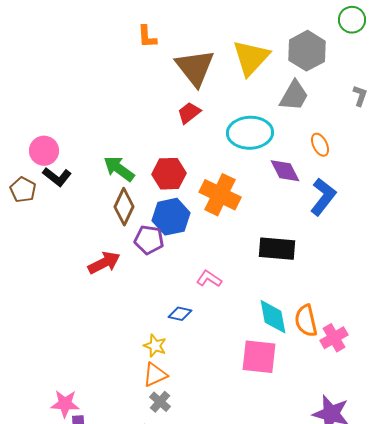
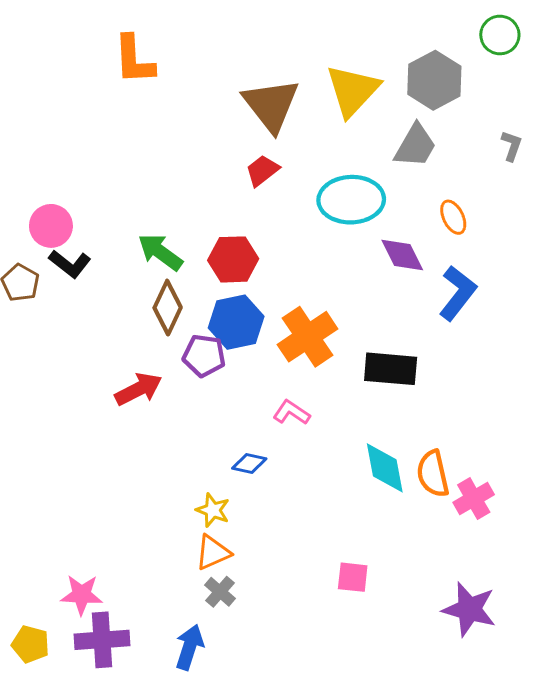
orange L-shape: (147, 37) -> (134, 60), moved, size x1.5
orange cross: (220, 195) -> (307, 337), moved, turned 30
pink square: (259, 357) -> (353, 577), moved, size x0.6

